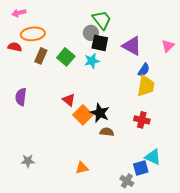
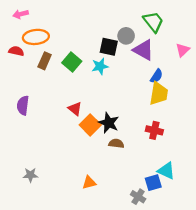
green trapezoid: (102, 20) -> (153, 22), moved
gray circle: (91, 33) -> (126, 36), moved

